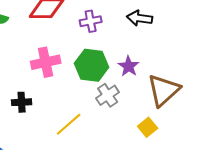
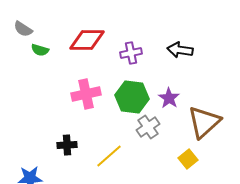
black cross: (22, 102) -> (67, 145), moved

